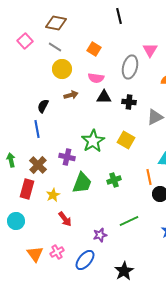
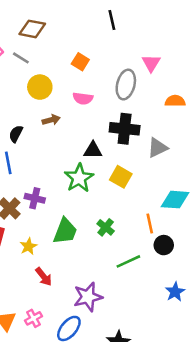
gray line: (55, 47) -> (21, 58), moved
black triangle: (104, 97) -> (93, 150), moved
black cross: (129, 102) -> (125, 129), size x1.6
purple cross: (67, 157) -> (35, 198), moved
green cross: (114, 180) -> (106, 227), turned -32
green line: (129, 221) -> (128, 261), moved
purple star: (100, 235) -> (88, 297), size x1.6

